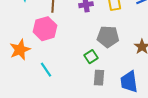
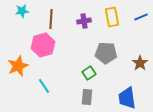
gray rectangle: (99, 78) -> (87, 97), moved

